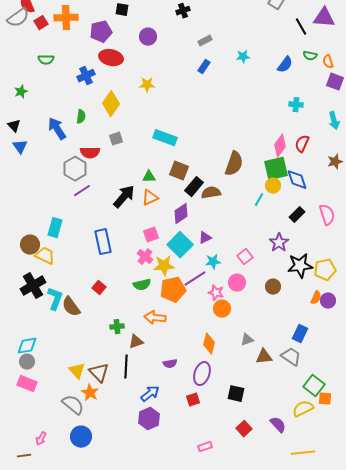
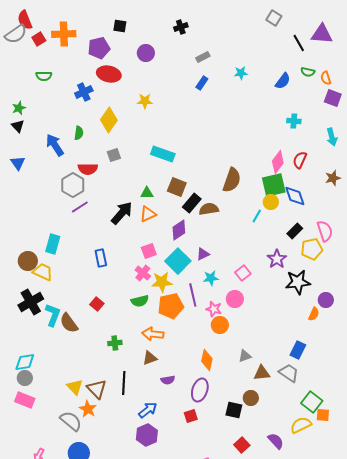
black triangle: (14, 126) -> (18, 126), moved
blue rectangle: (103, 242) -> (101, 258), size x0.7
yellow pentagon: (325, 270) -> (312, 249), moved
purple line: (195, 279) -> (193, 295), turned -70
brown circle: (273, 287) -> (251, 398), moved
purple circle: (328, 301) -> (326, 300), moved
brown triangle: (136, 342) -> (150, 358), moved

